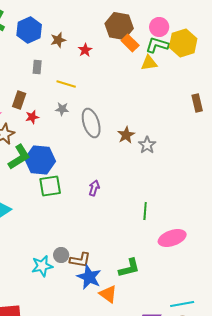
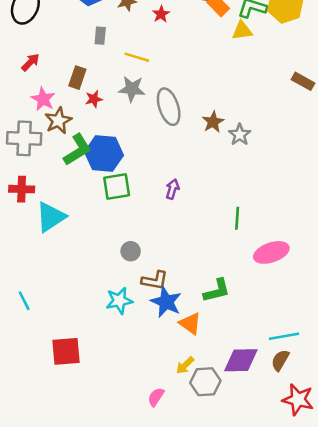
brown rectangle: (197, 103) -> (303, 81), turned -48
gray star: (62, 109) -> (132, 89), size x1.5
gray circle: (61, 255) -> (131, 251), moved
cyan star: (42, 266) -> (119, 301), moved

